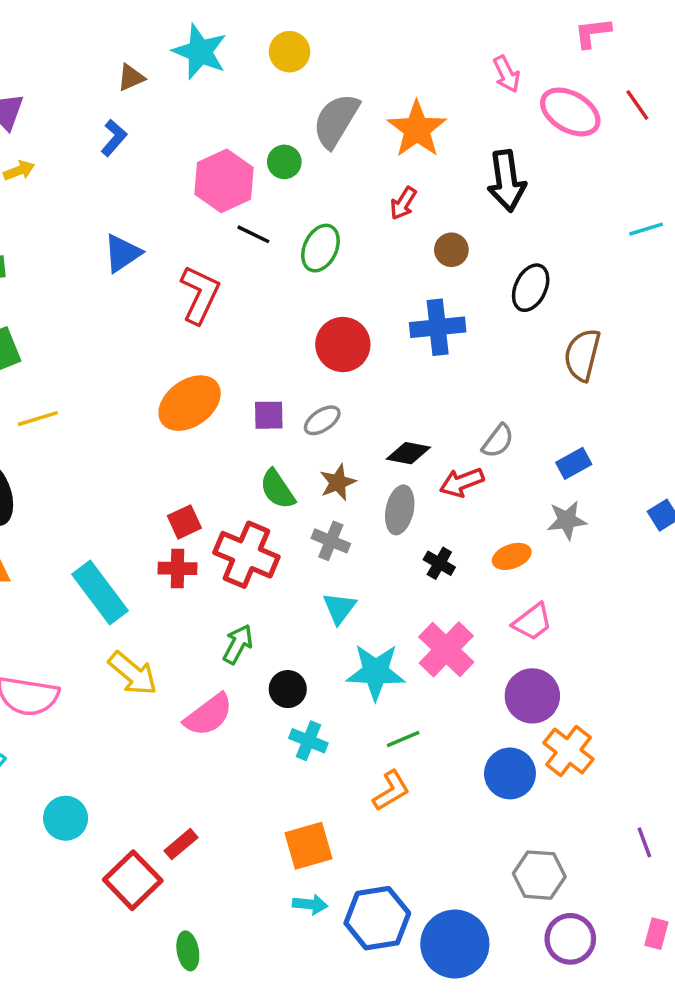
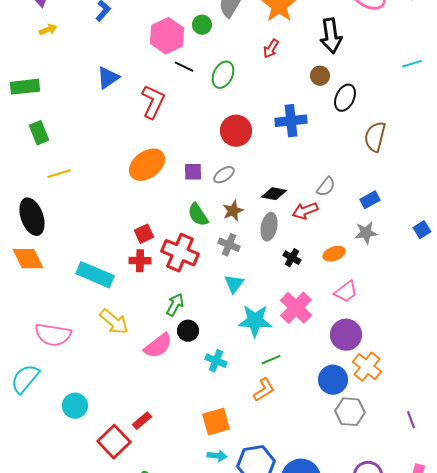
brown circle: (451, 250) -> (320, 76), moved
cyan rectangle: (100, 593) -> (95, 275), turned -30
black circle: (288, 689) -> (188, 331), moved
gray hexagon: (539, 875) -> (350, 412), moved

